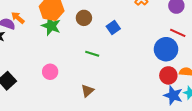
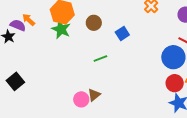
green line: (92, 54) -> (100, 59), turned -40
pink circle: (50, 72) -> (81, 99), moved

